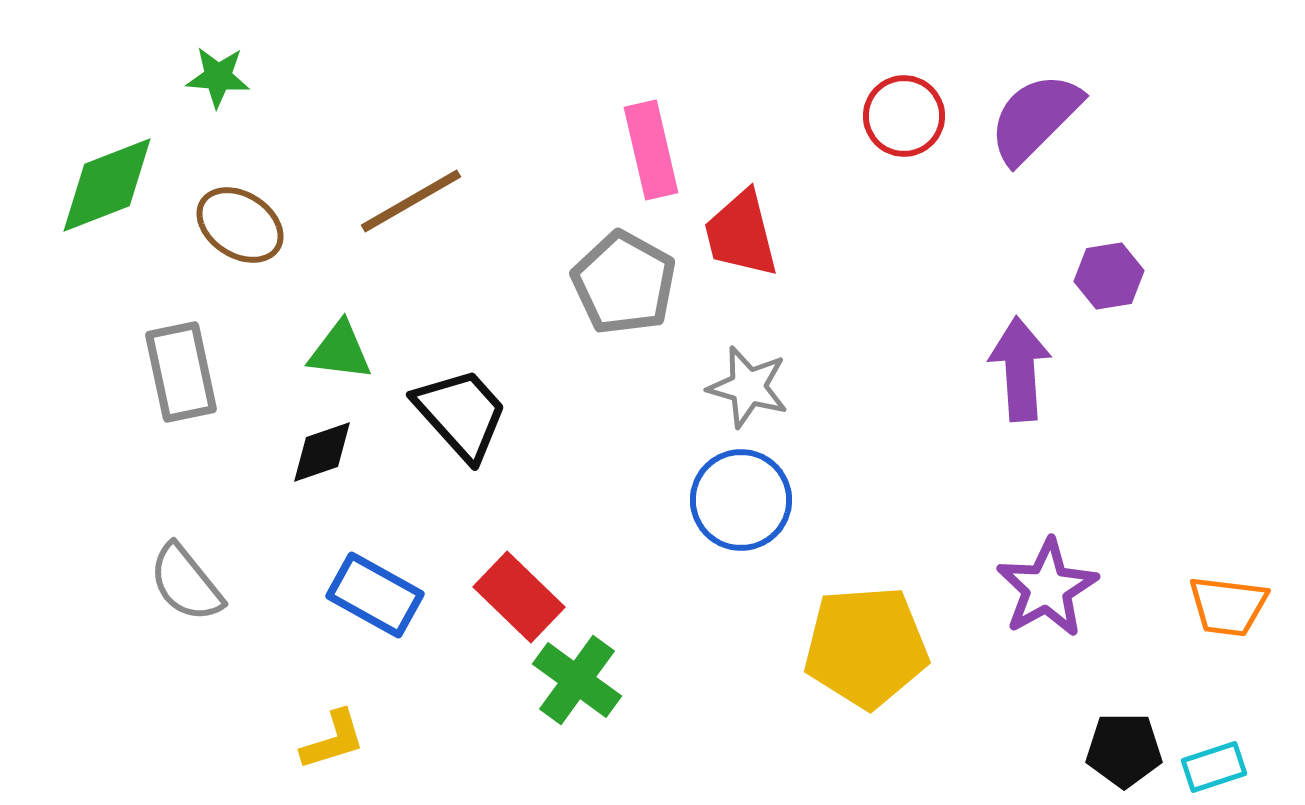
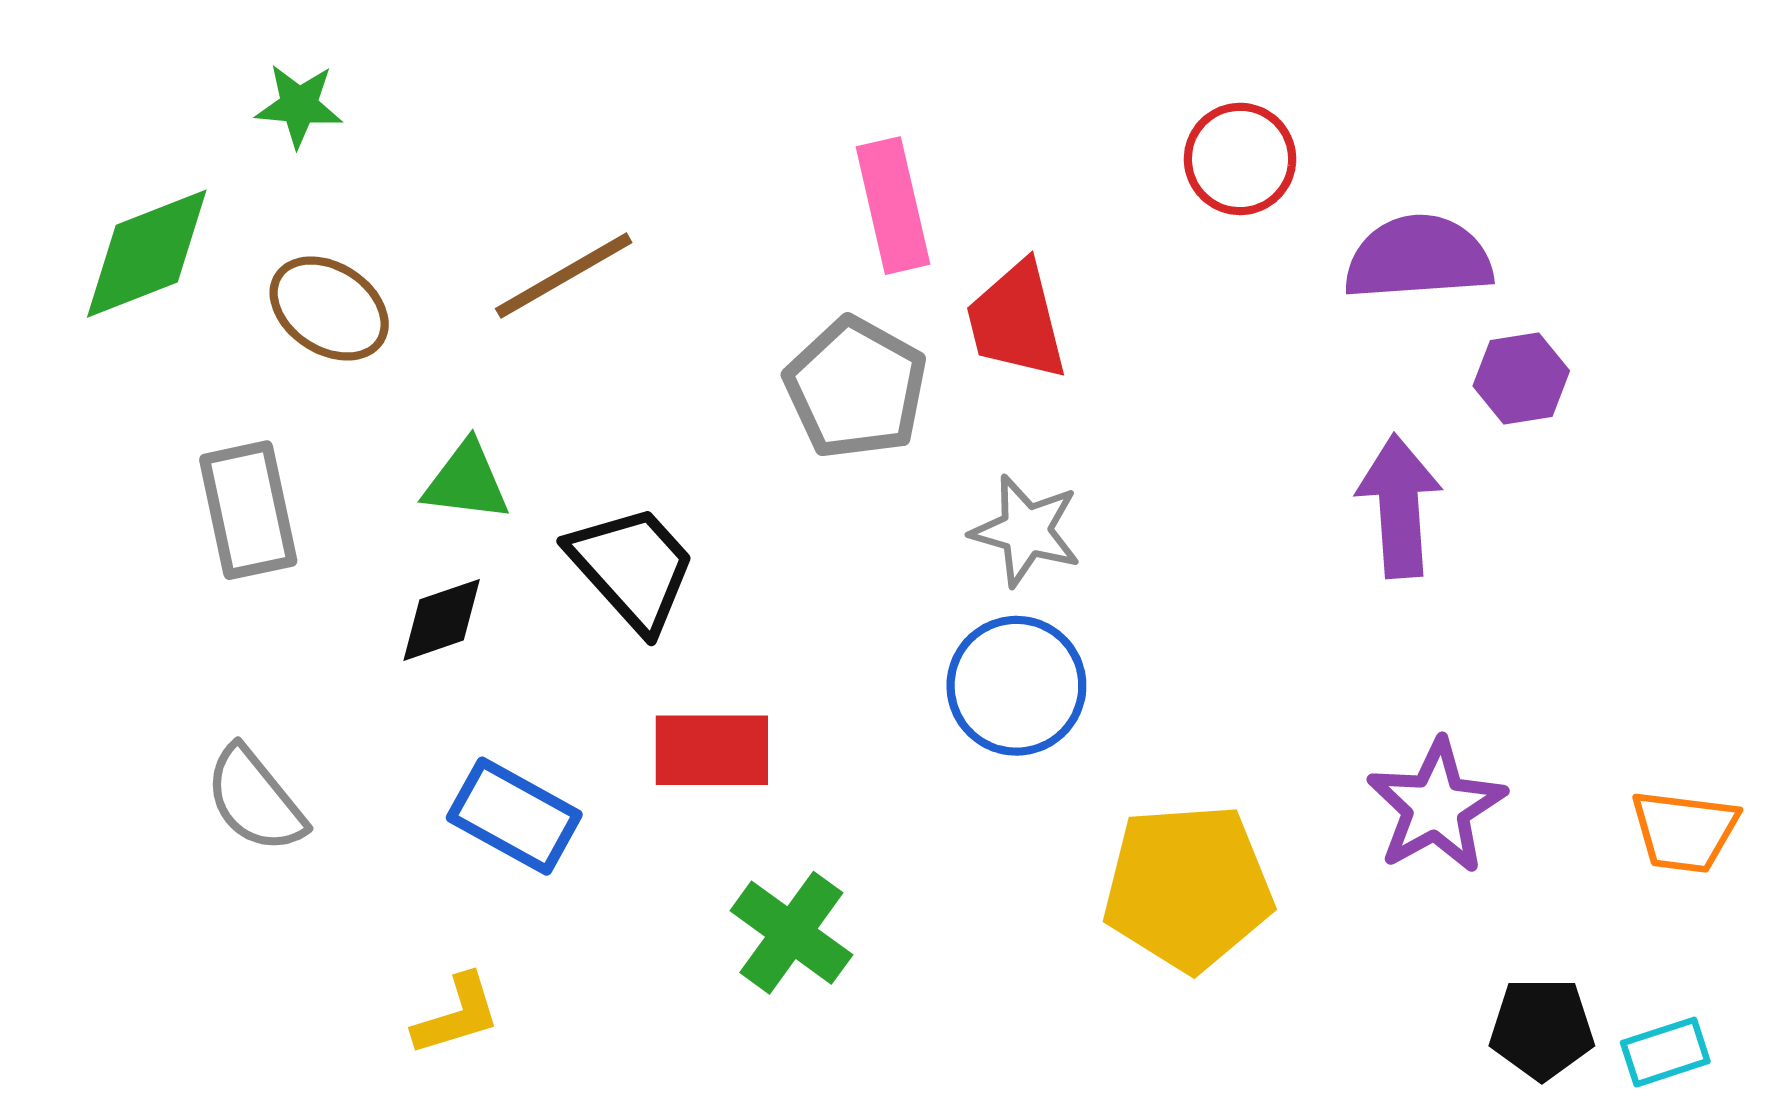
purple semicircle: (1035, 118) -> (1418, 258), moved, turned 41
red rectangle: (519, 597) -> (712, 750), moved, turned -44

